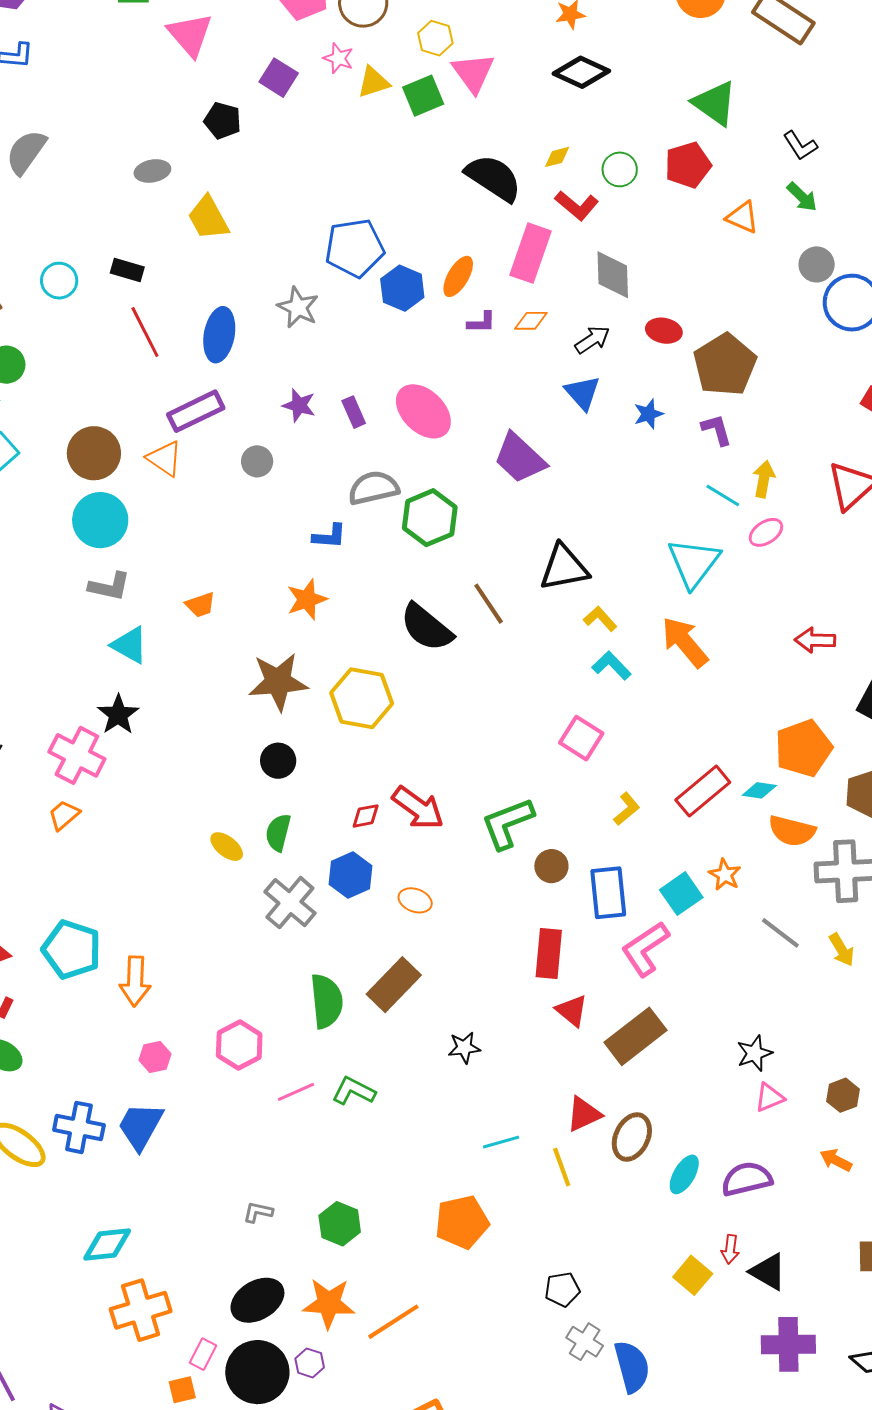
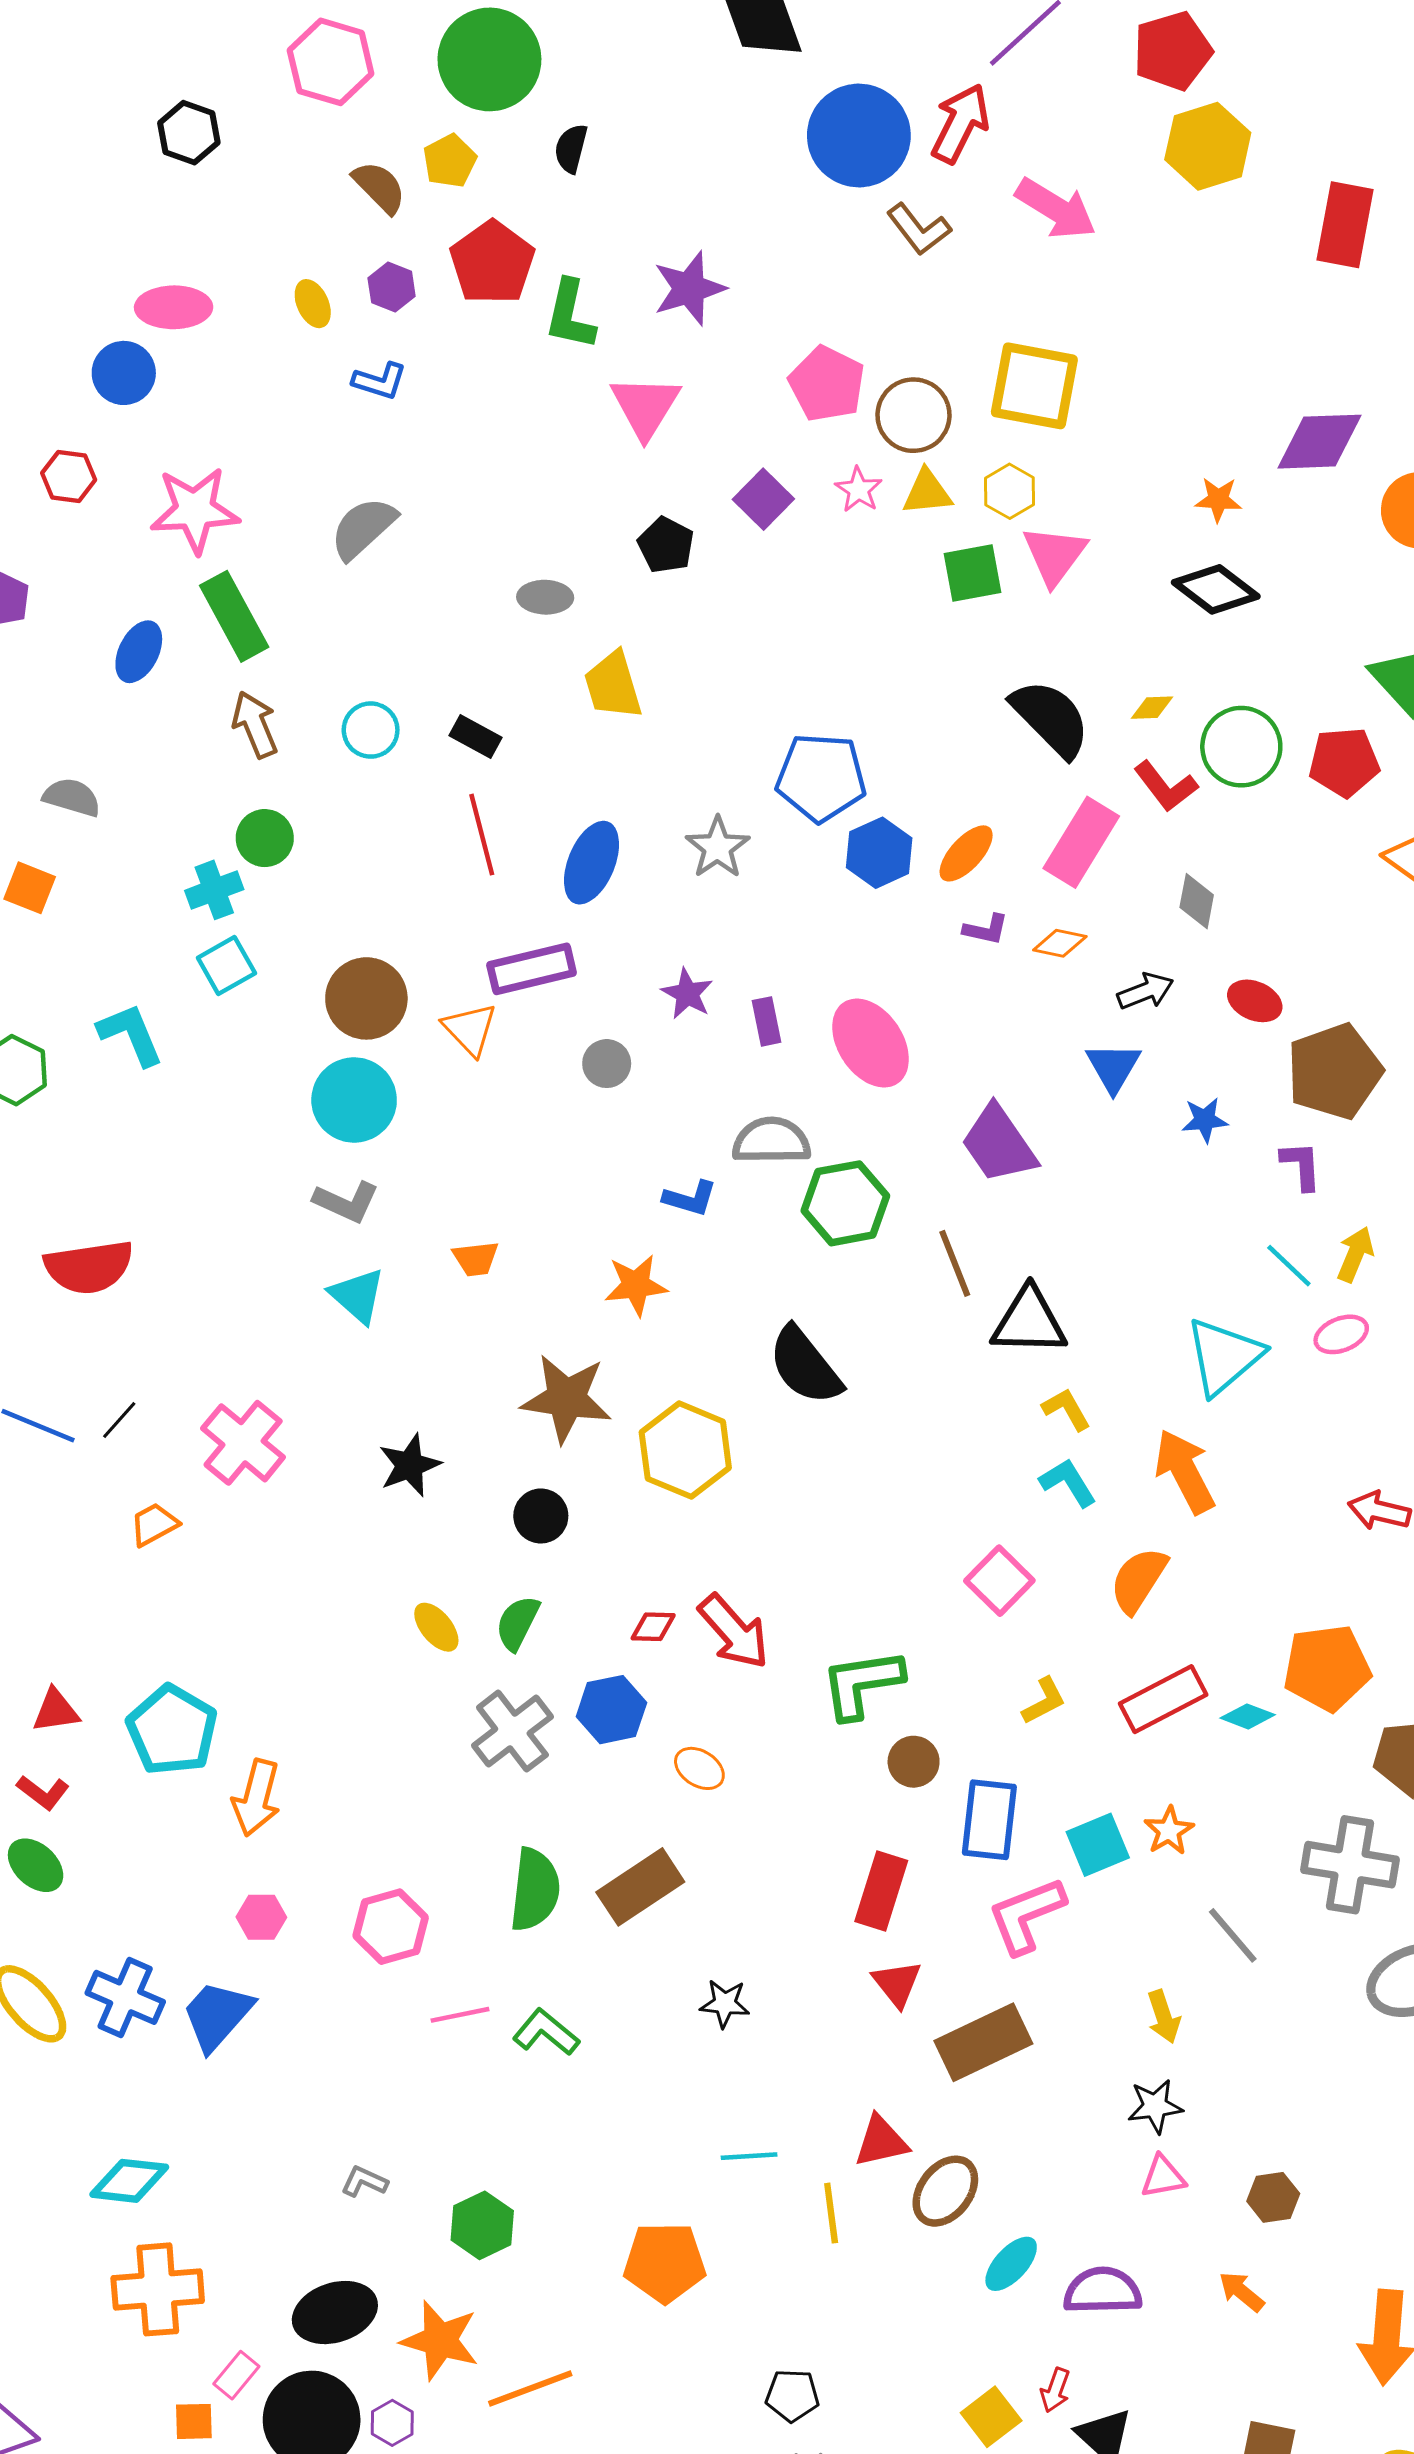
yellow triangle: (373, 82) -> (927, 492), moved
green circle: (620, 169) -> (1241, 747), size x1.5
gray diamond: (613, 275) -> (1197, 901), size x0.7
brown line: (489, 604) -> (955, 1263), moved
black star: (118, 715) -> (410, 1465), moved
orange trapezoid: (64, 815) -> (154, 1524), moved
orange semicircle: (792, 831) -> (1138, 1580), moved, turned 96
yellow arrow: (842, 950) -> (1164, 2017), moved

